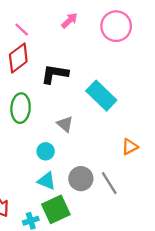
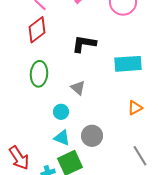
black L-shape: (55, 74) -> (84, 44), moved
cyan rectangle: (101, 96) -> (128, 64), moved, turned -48
gray line: (109, 183) -> (140, 156), moved

